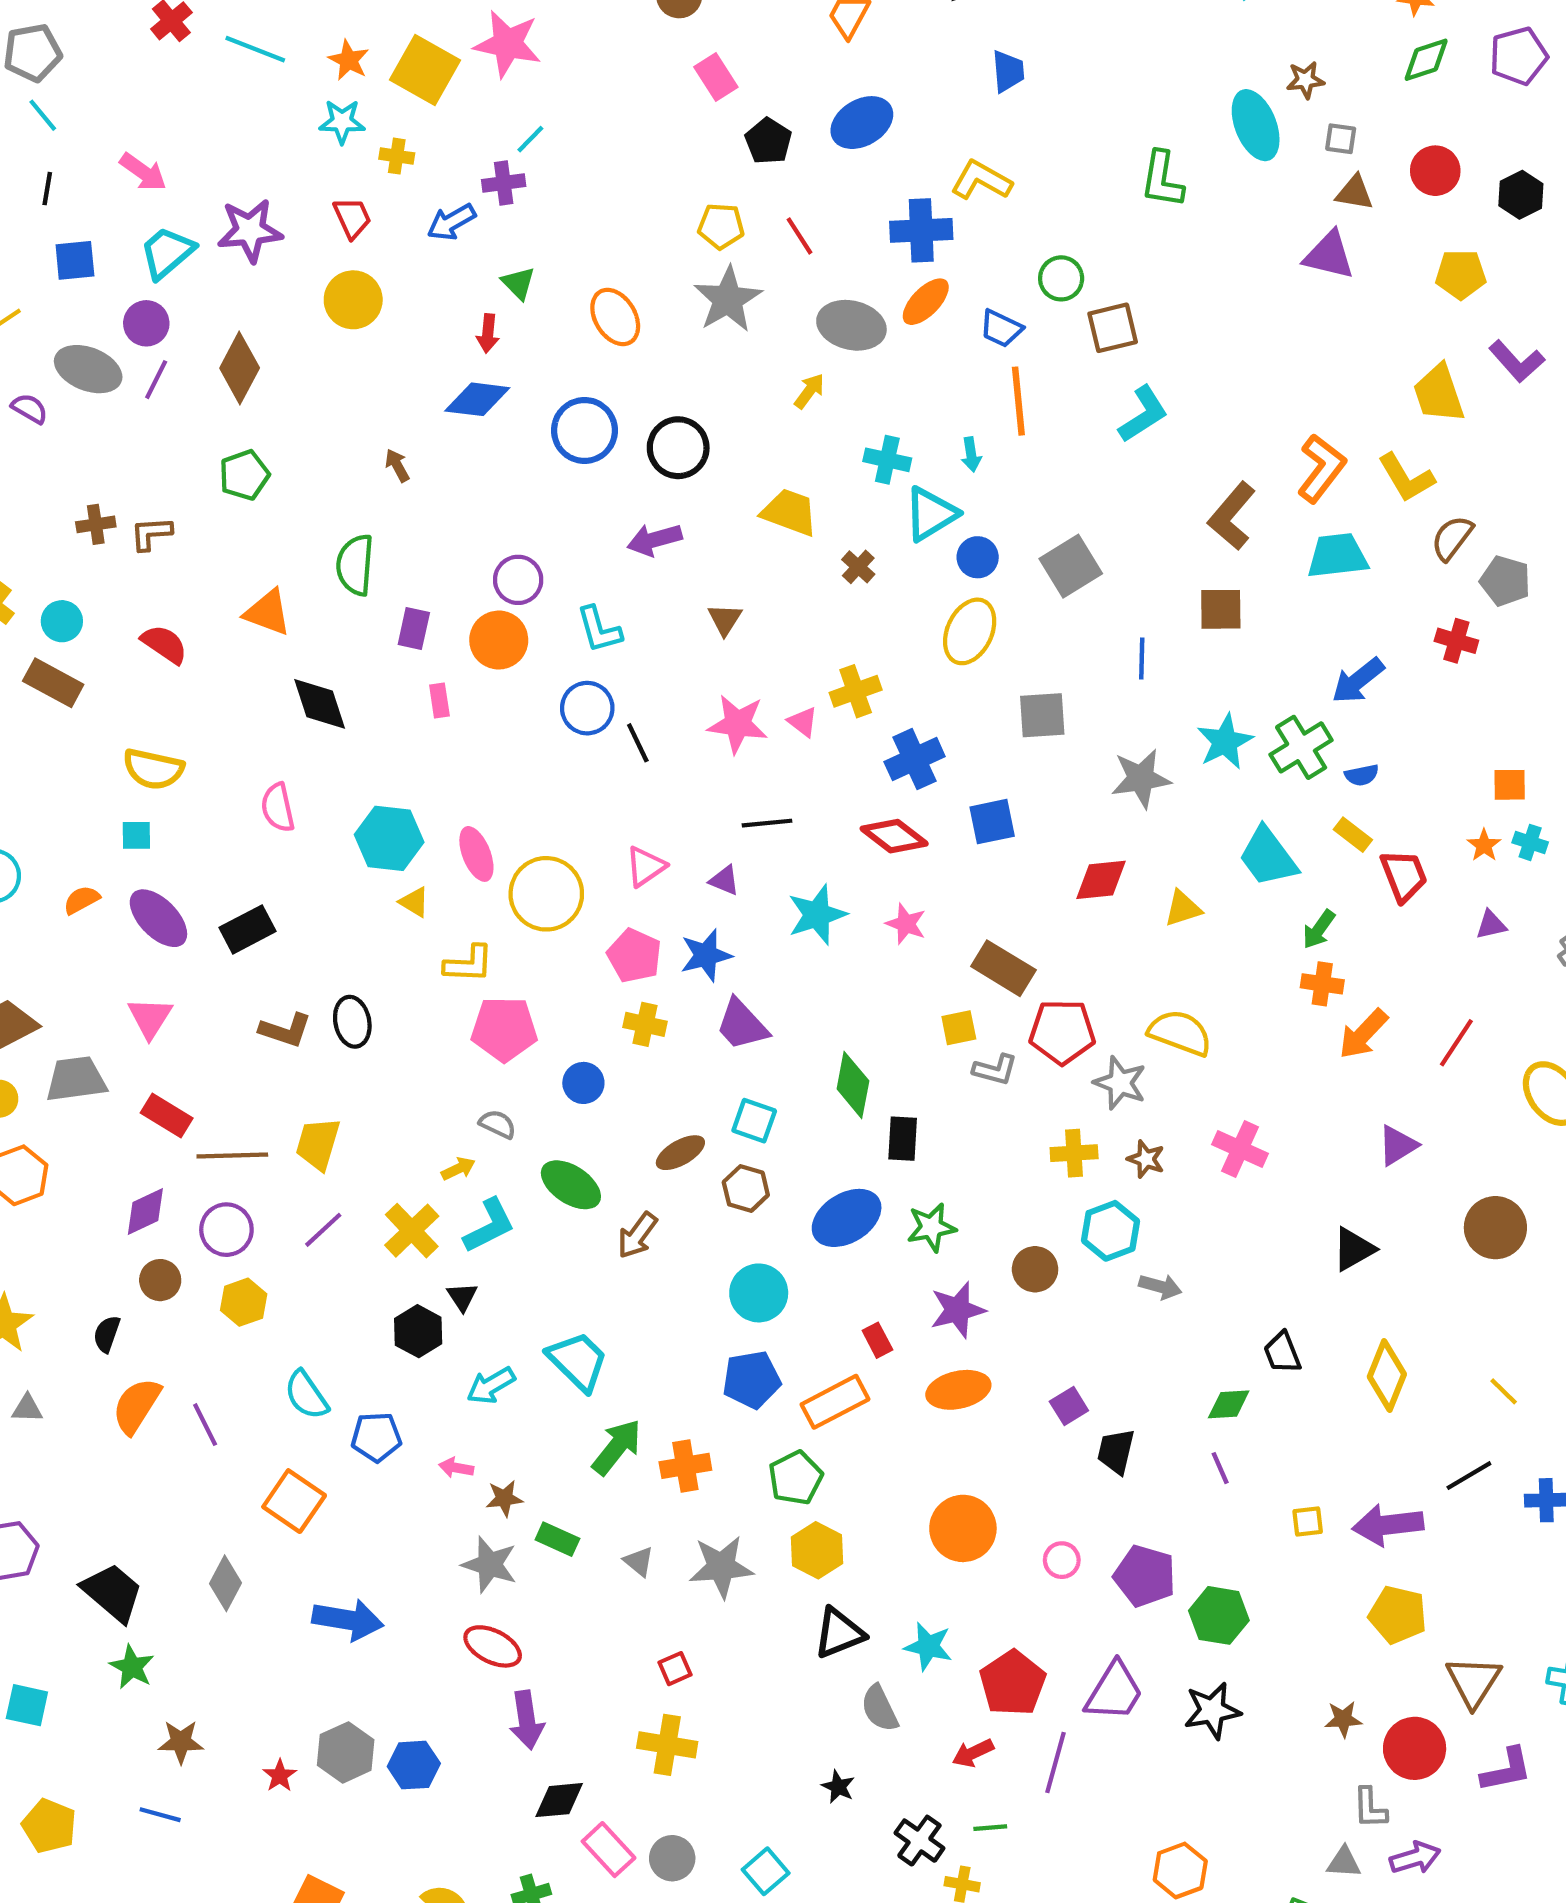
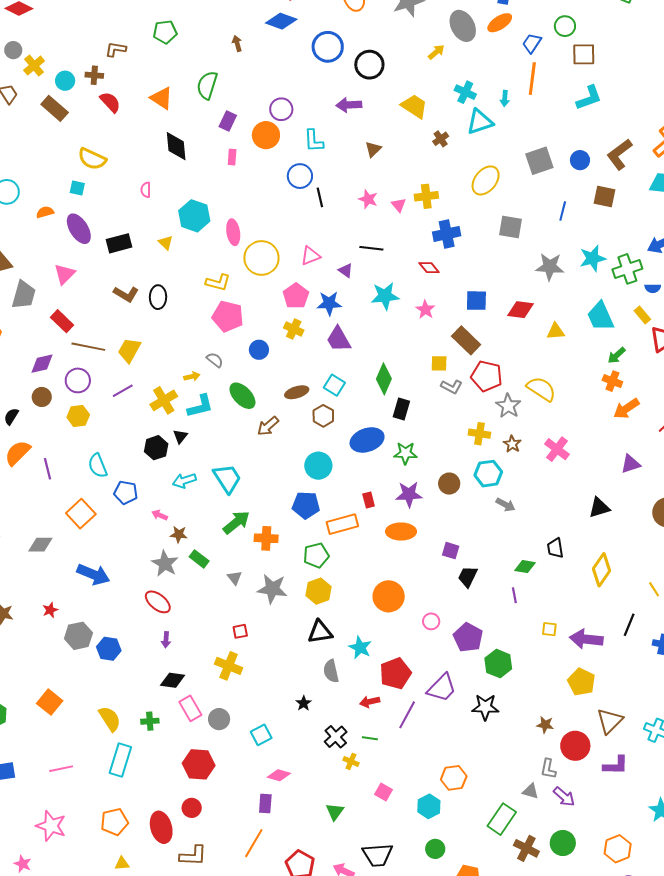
gray ellipse: (851, 325) -> (463, 26), turned 36
blue trapezoid: (1001, 328) -> (532, 43), turned 85
brown cross: (96, 524) -> (94, 75), moved
blue circle: (978, 557) -> (580, 160), moved
pink star: (738, 724) -> (368, 199), size x0.7
pink semicircle: (278, 808) -> (146, 190), size x0.7
blue square: (992, 822) -> (476, 301), moved
red diamond: (894, 836) -> (429, 268), size x0.7
yellow triangle: (414, 902) -> (166, 243), moved
gray trapezoid: (76, 1079) -> (24, 295), turned 100
purple square: (1069, 1406) -> (451, 551), turned 36
black line: (1469, 1476) -> (629, 625), turned -50
gray diamond: (226, 1583) -> (40, 545), turned 50
purple arrow: (527, 1720) -> (166, 640), size x0.6
red star: (280, 1776) -> (50, 610), moved
purple arrow: (1415, 1858) -> (564, 797), turned 45

